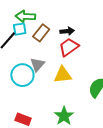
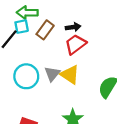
gray triangle: (37, 64) -> (52, 74), moved
yellow triangle: (63, 75) -> (70, 75), turned 42

